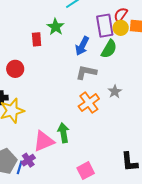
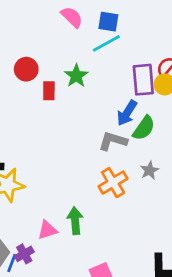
blue arrow: (82, 46) -> (127, 113), moved
green semicircle: (109, 49) -> (144, 128), moved
red circle: (15, 69) -> (26, 69), moved
pink triangle: (44, 141) -> (47, 230), size x0.7

